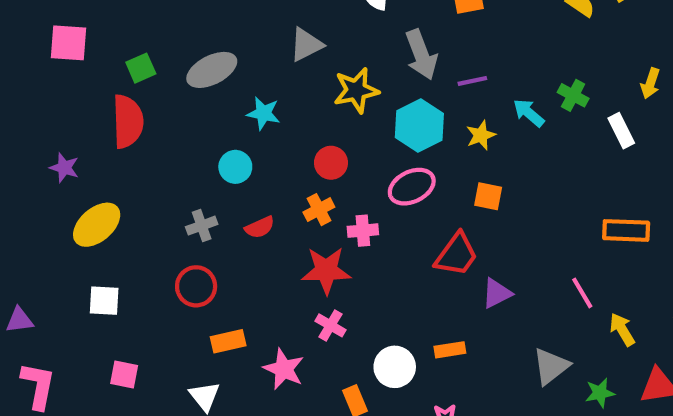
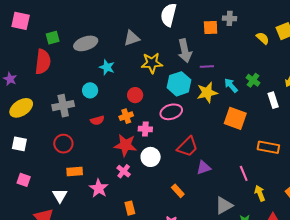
yellow star: (481, 135) -> (207, 93), size x1.5
orange square: (488, 196) -> (235, 118), moved, size x1.6
gray cross: (202, 226) -> (63, 106), moved, size x1.5
orange rectangle: (450, 350) -> (178, 191), turned 48
white circle: (395, 367) -> (151, 157), moved

